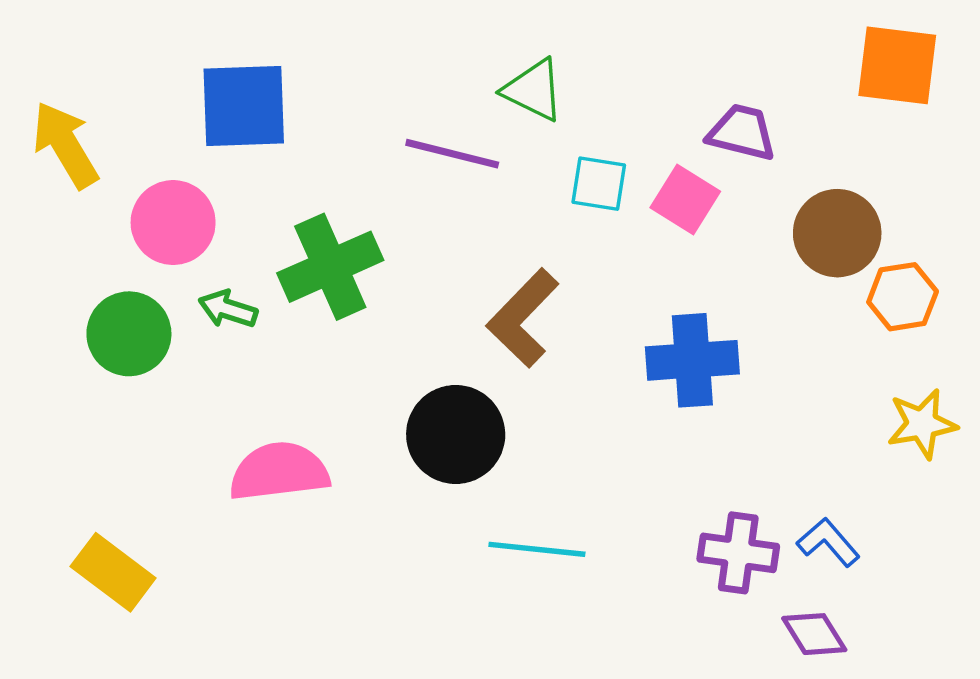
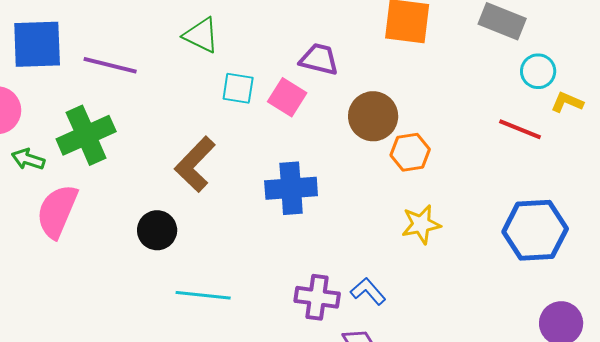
purple line: (452, 154) -> (110, 65), moved
black circle: (456, 434) -> (157, 230), size x0.7
pink semicircle: (279, 472) -> (57, 211), moved, turned -60

